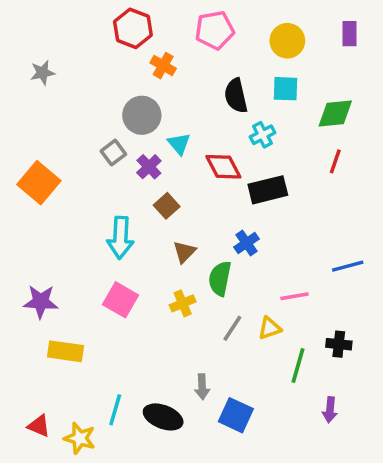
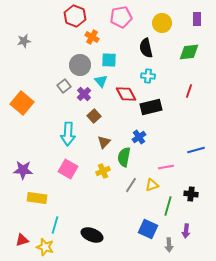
cyan square: (286, 89) -> (109, 60), moved
black semicircle: (236, 96) -> (146, 48), moved
green diamond: (335, 113) -> (189, 52), moved
cyan cross: (262, 135) -> (148, 76), turned 32
gray arrow: (202, 387) -> (169, 245), moved
cyan line: (115, 410) -> (55, 225), moved
blue square: (236, 415) -> (148, 229), moved
red triangle: (39, 426) -> (22, 240), turned -40

